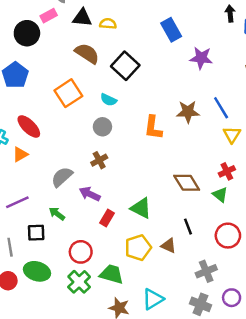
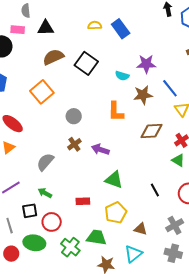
pink rectangle: (49, 16) -> (18, 30), turned 40
yellow semicircle: (108, 24) -> (95, 25), moved
brown semicircle: (87, 53) -> (53, 57), turned -50
purple star: (201, 58) -> (146, 64), moved
cyan semicircle: (109, 100) -> (122, 76), moved
brown diamond: (187, 183) -> (152, 131), moved, turned -55
purple arrow: (90, 194) -> (100, 149), moved
red rectangle: (107, 218) -> (83, 201), moved, turned 64
brown triangle: (169, 246) -> (141, 229), moved
red circle: (81, 252) -> (52, 222), moved

